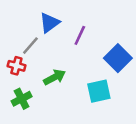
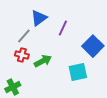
red cross: (16, 66) -> (22, 55), moved
green cross: (22, 99) -> (13, 87), moved

